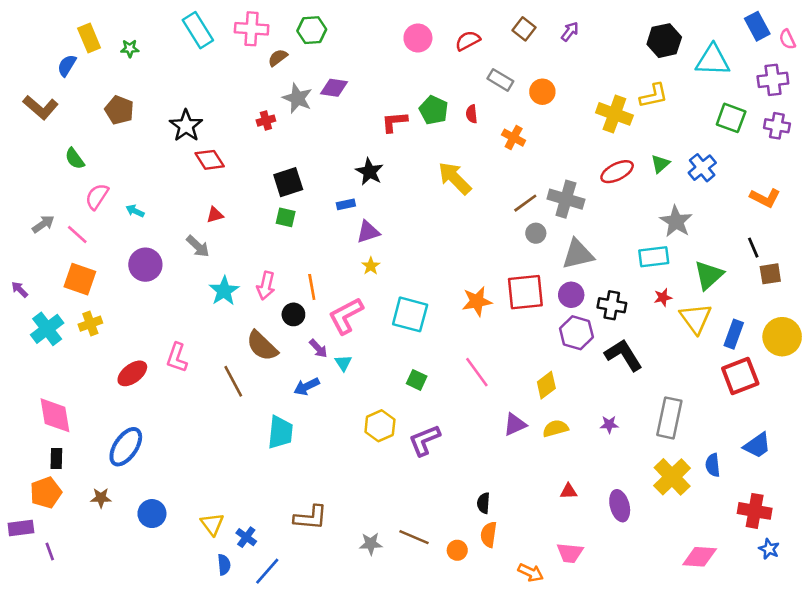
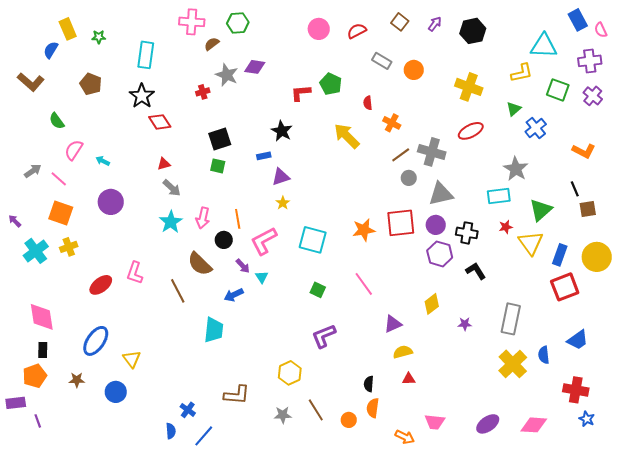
cyan rectangle: (198, 30) -> (146, 55), moved, turned 40
black hexagon: (664, 41) -> (473, 31), moved
yellow L-shape: (654, 96) -> (522, 73), moved
red semicircle: (472, 114) -> (368, 103), moved
purple cross: (777, 126) -> (593, 96), turned 30
orange cross: (514, 138) -> (392, 123), moved
green triangle: (660, 164) -> (514, 109), moved
gray arrow: (198, 246) -> (172, 188), moved
black L-shape: (624, 355) -> (476, 271), size x0.7
yellow diamond: (546, 385) -> (432, 304), moved
yellow hexagon: (380, 426) -> (290, 373), moved
yellow semicircle: (555, 428) -> (403, 352), moved
red triangle: (569, 491) -> (409, 379), moved
purple ellipse: (620, 506) -> (488, 424), moved, turned 70
yellow triangle: (212, 524) -> (132, 359), moved
brown line: (414, 537) -> (316, 410), turned 35

